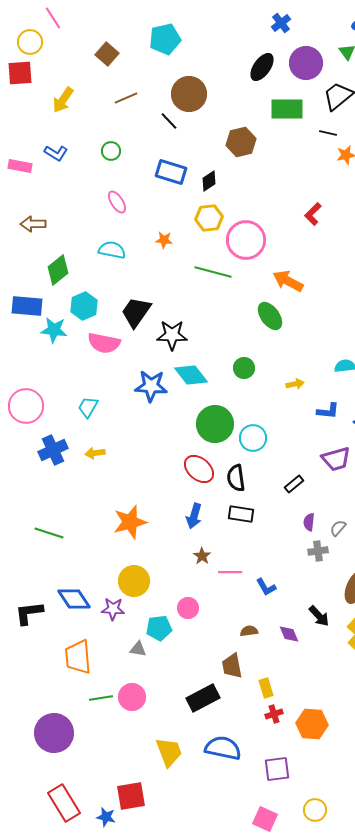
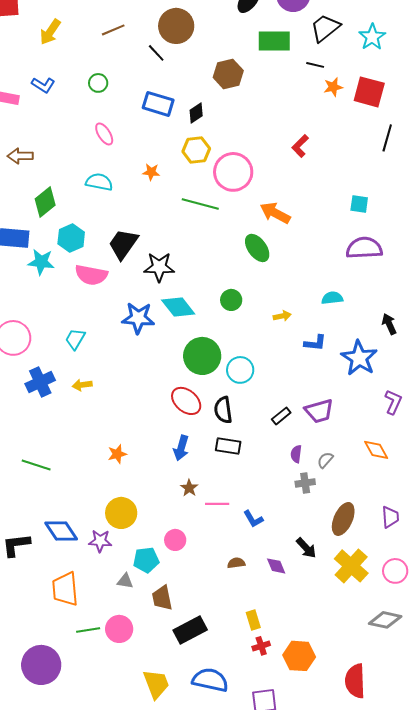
purple trapezoid: (336, 459) -> (319, 411), moved
orange star: (130, 522) -> (117, 454), size x0.6
brown trapezoid: (232, 666) -> (162, 598), moved

